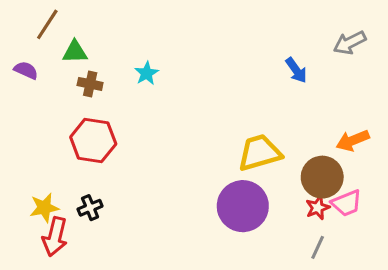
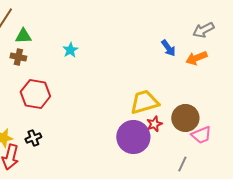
brown cross: (90, 84) -> (18, 57), moved
orange arrow: (353, 140) -> (196, 58), moved
red star: (318, 208) -> (154, 124), moved

